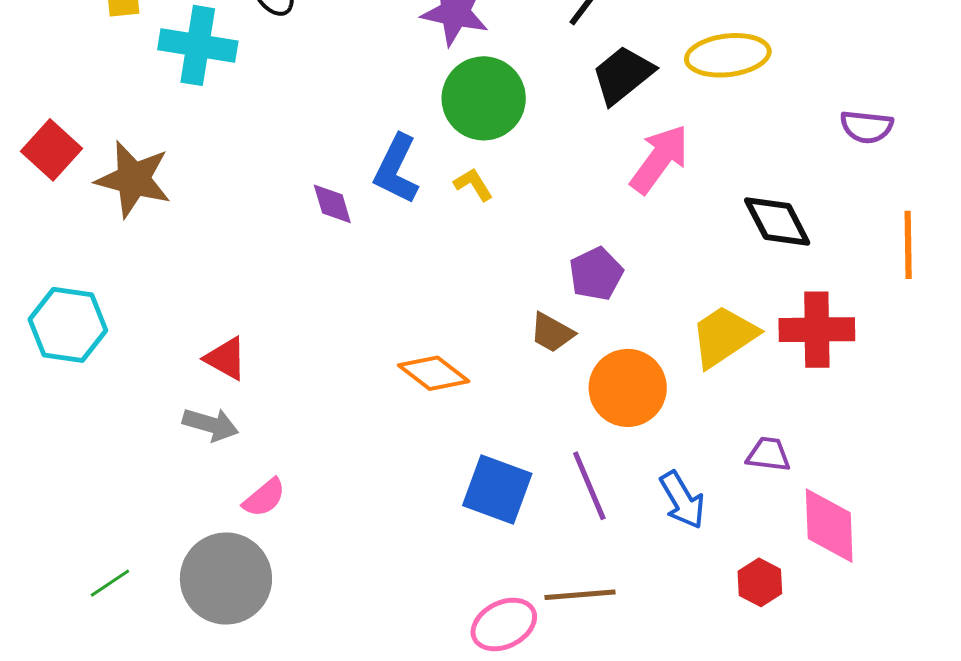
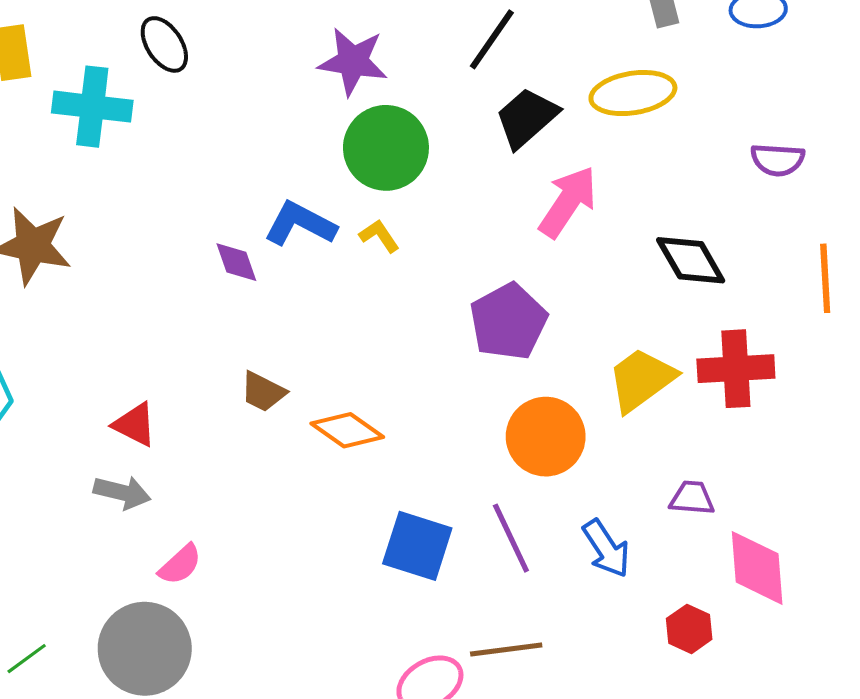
blue L-shape: (396, 169) -> (300, 224), turned 94
purple pentagon: (596, 274) -> (508, 322), size x1.4
brown trapezoid: (552, 333) -> (263, 392), moved

